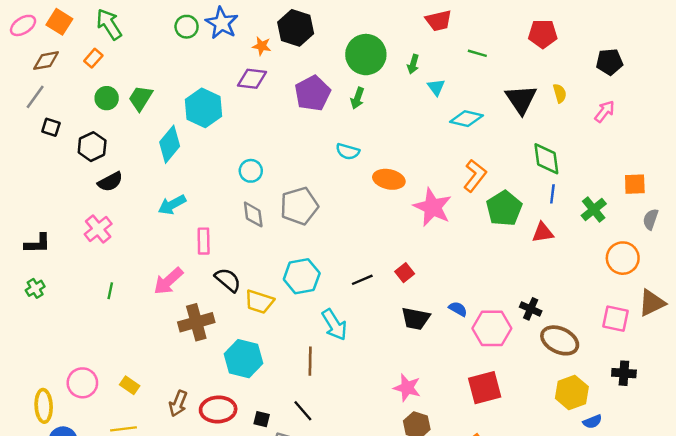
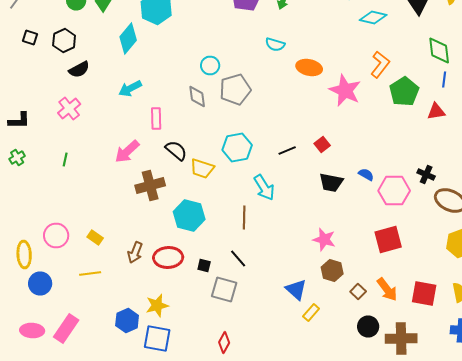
black square: (51, 127) -> (30, 38), moved
cyan circle: (251, 171) -> (210, 66), moved
green line: (110, 291) -> (65, 160), moved

